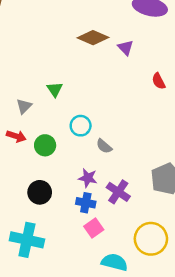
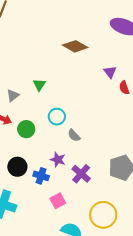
purple triangle: (126, 48) -> (110, 72), moved
blue cross: (86, 203) -> (41, 176), moved

